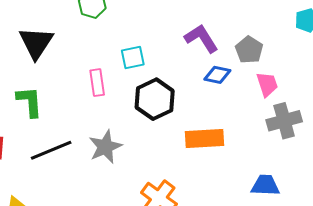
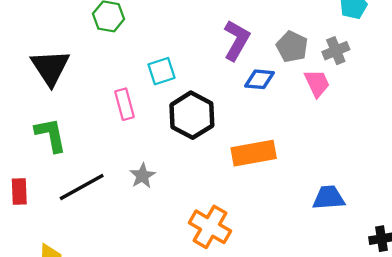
purple L-shape: (201, 38) -> (237, 40), turned 69
gray cross: (284, 121) -> (336, 51), moved, size x0.7
gray star: (105, 147) -> (142, 176), size x0.7

